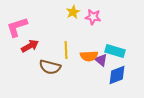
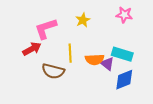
yellow star: (73, 12) -> (83, 20), moved
pink star: (93, 17) -> (124, 15), moved
pink L-shape: (17, 27) -> (46, 29), moved

